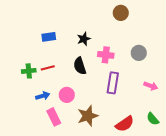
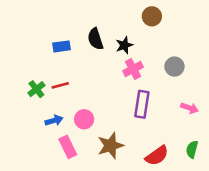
black star: (84, 39) -> (124, 45), moved
pink cross: (106, 55) -> (133, 69), turned -35
black semicircle: (80, 66) -> (95, 39), moved
green cross: (29, 71) -> (36, 89), turned -32
green semicircle: (153, 119) -> (192, 149), turned 56

